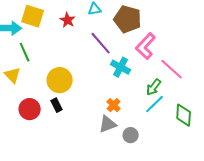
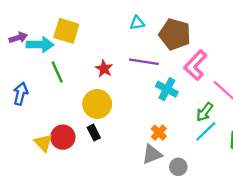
red star: (68, 20) -> (104, 69), moved
purple line: (101, 43) -> (144, 62), turned -40
yellow triangle: (13, 75) -> (43, 143), moved

